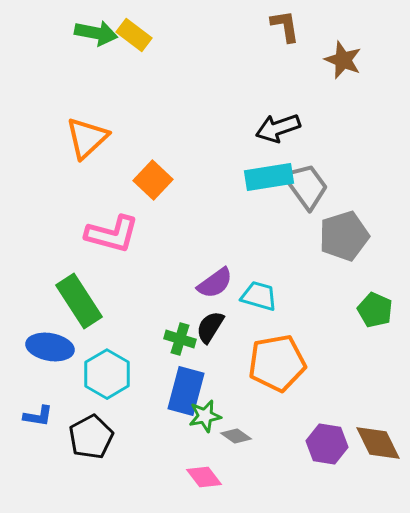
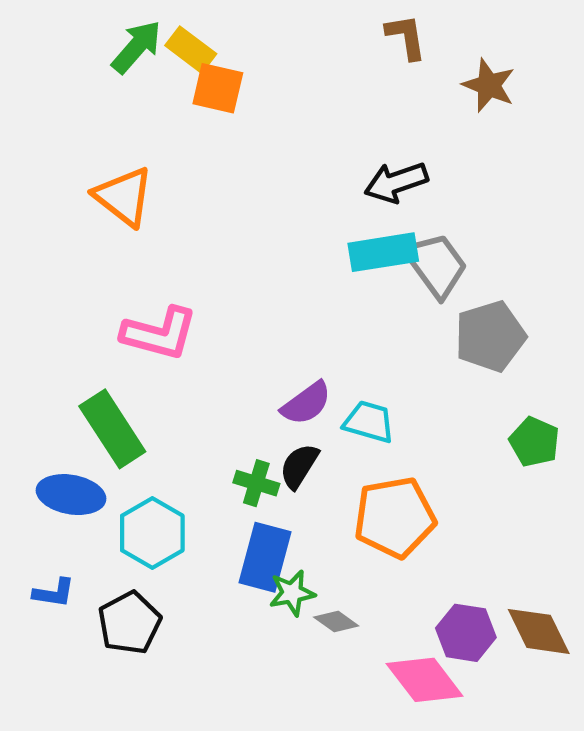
green arrow: (96, 33) -> (137, 47), turned -60
orange triangle: (87, 138) -> (124, 197), turned -39
orange square: (153, 180) -> (218, 88), moved, turned -30
pink diamond: (204, 477) -> (425, 680), moved, size x1.5

